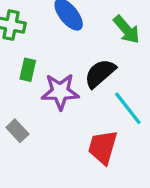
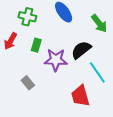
red trapezoid: (103, 147) -> (80, 96), turned -35

